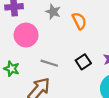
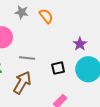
black square: (83, 62) -> (58, 68), moved, turned 32

